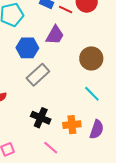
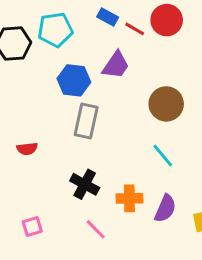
gray rectangle: (38, 75) -> (86, 121), turned -40

